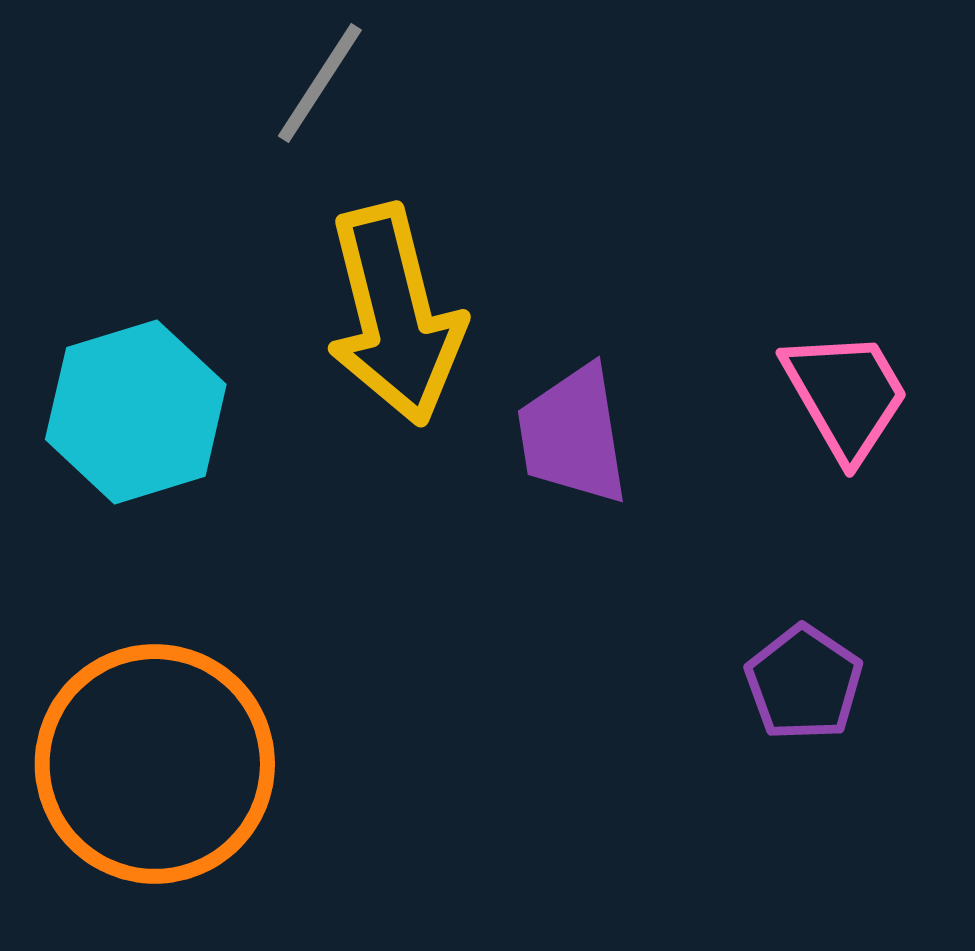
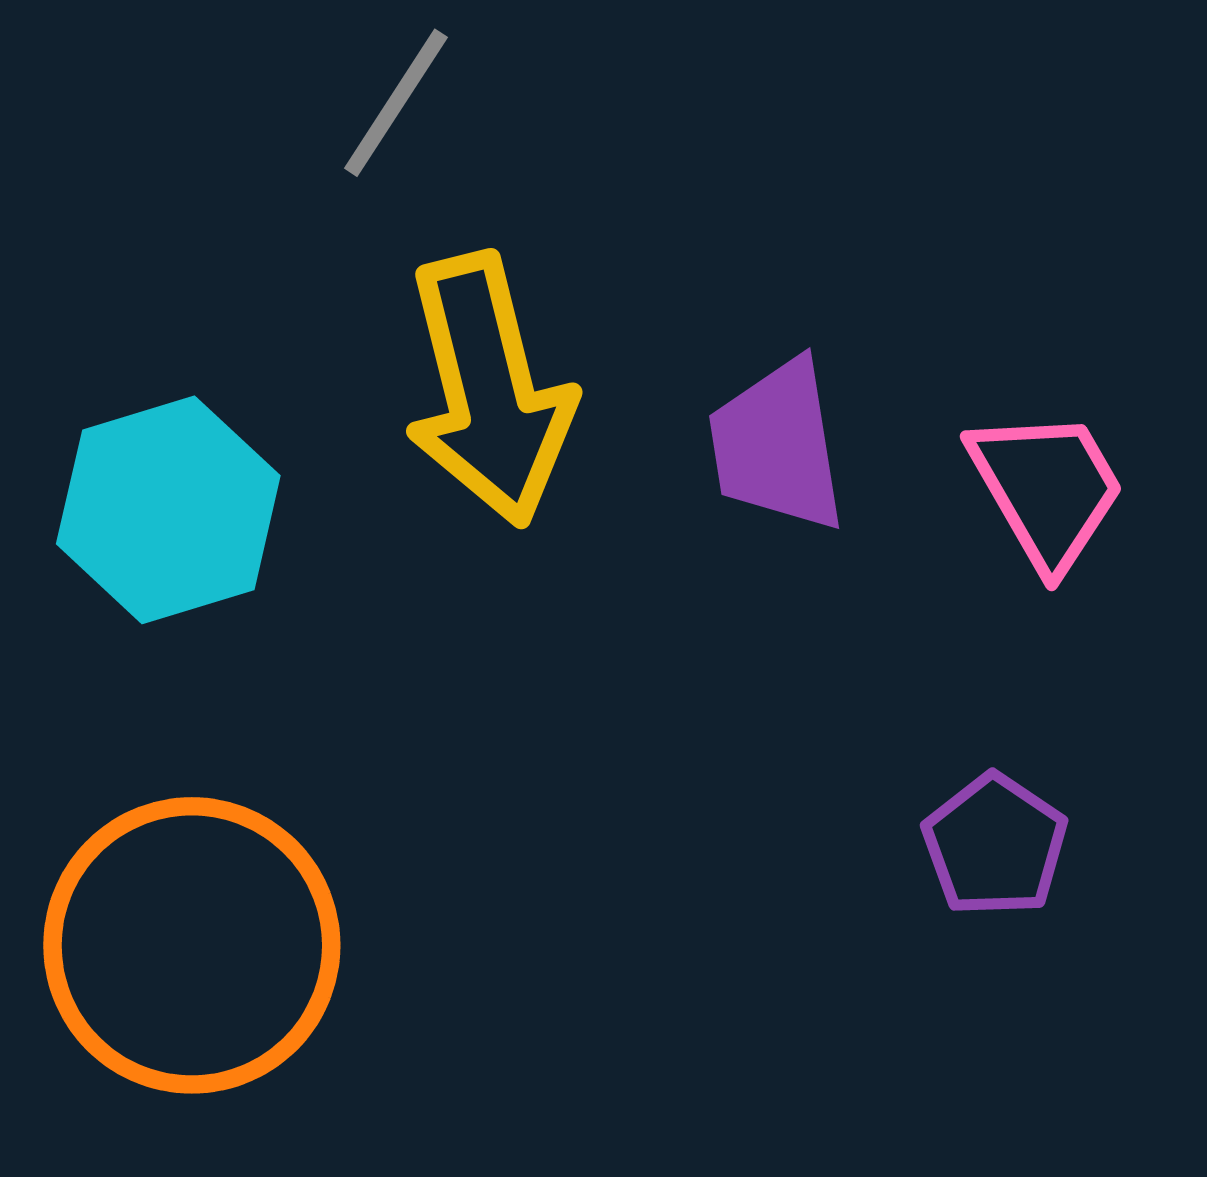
purple trapezoid: (573, 435) -> (777, 445), moved

